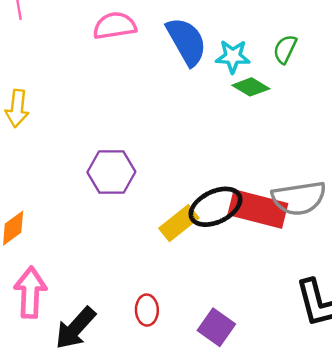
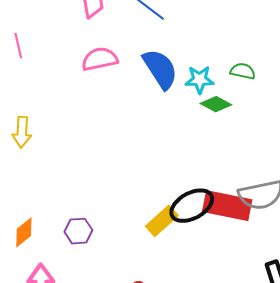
green semicircle: (285, 49) -> (243, 71), turned 80
purple hexagon: (111, 172) -> (78, 231), moved, size x0.7

